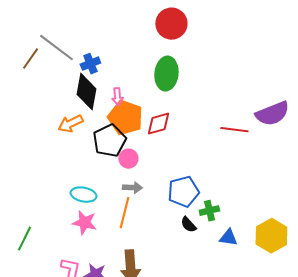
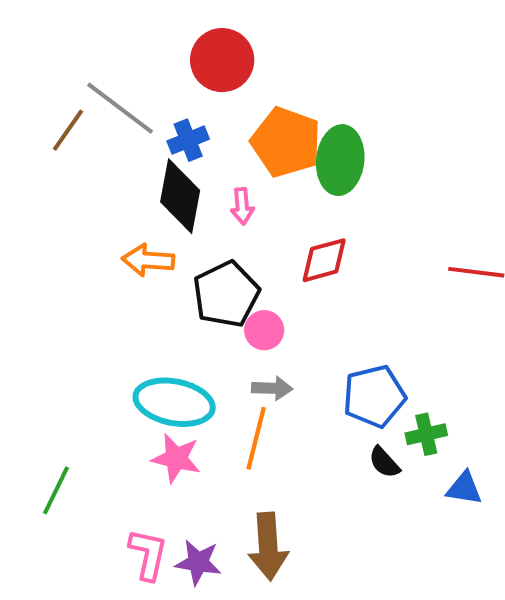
red circle: (171, 24) -> (222, 60), moved
orange pentagon: (125, 118) -> (286, 142), moved
orange arrow: (70, 124) -> (148, 260), turned 30
cyan ellipse: (83, 195) -> (174, 402), size x1.5

